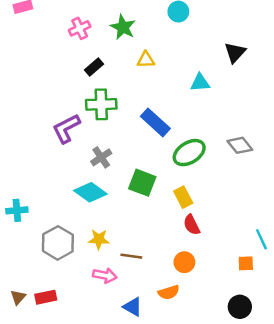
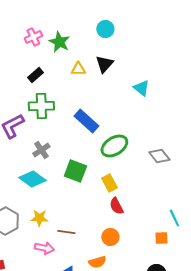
pink cross: (80, 28) -> (33, 37), moved
black triangle: (235, 53) -> (104, 64), moved
cyan triangle: (200, 83) -> (141, 88), moved, turned 42
gray diamond: (240, 145) -> (159, 156), moved

